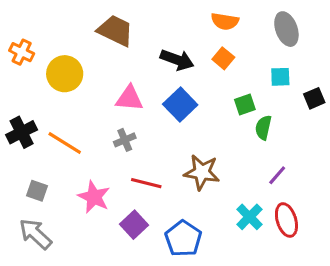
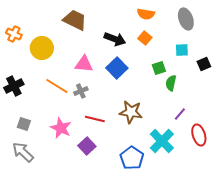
orange line: (65, 143) -> (57, 86), moved
cyan cross: (249, 217) -> (162, 141), size x1.4
red ellipse: (286, 220) -> (199, 135), moved
blue pentagon: (183, 238) -> (132, 158), moved

